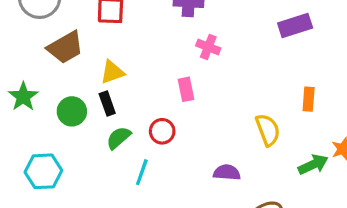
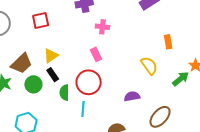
brown trapezoid: (65, 47) -> (21, 63), moved
red circle: (162, 131) -> (89, 82), size x1.6
green semicircle: (119, 138) -> (64, 93), turned -35

